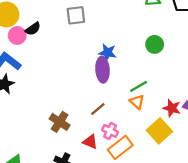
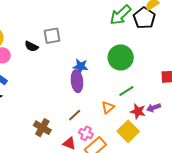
black semicircle: (33, 29) -> (31, 46), moved, turned 64
green circle: (155, 44) -> (121, 57), size x1.6
green line: (139, 86) -> (126, 91), moved
orange triangle: (137, 102) -> (108, 107), turned 40

